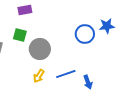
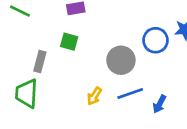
gray circle: (40, 49) -> (121, 60), moved
blue arrow: (88, 82) -> (159, 104), turned 48

